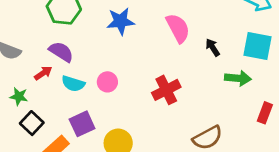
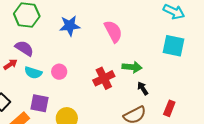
black arrow: (213, 47) -> (143, 88), moved
green arrow: (238, 78) -> (132, 67), moved
red rectangle: (265, 113) -> (169, 108), moved
purple square: (82, 124) -> (40, 103), turned 36

